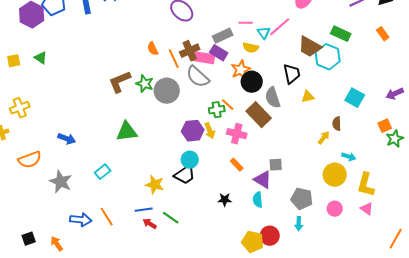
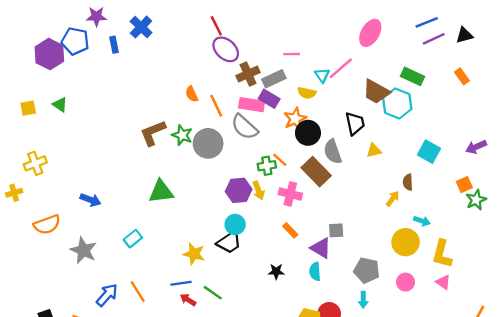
pink line: (246, 23) -> (292, 54), moved
brown cross: (190, 51) -> (248, 74), moved
blue arrow: (81, 220) -> (107, 295), turned -55

